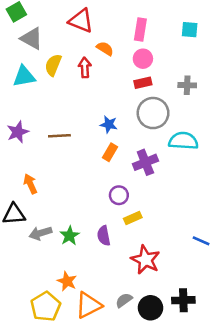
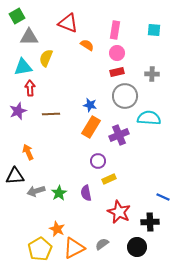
gray triangle: (32, 38) -> (29, 37), turned -30
red arrow: (85, 68) -> (30, 88), moved
orange rectangle: (110, 152) -> (91, 127), size x1.5
black cross: (183, 300) -> (150, 222), moved
black circle: (150, 308) -> (137, 247), moved

